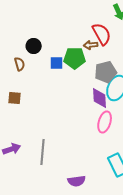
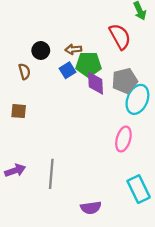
brown arrow: (91, 45) -> (73, 49), moved
blue square: (57, 63) -> (68, 70), turned -32
purple diamond: (100, 98) -> (95, 83), moved

